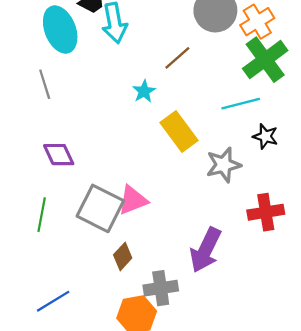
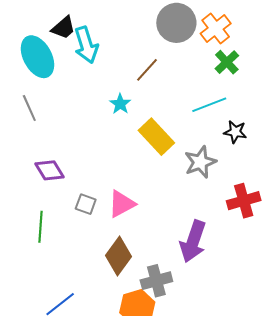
green cross: (265, 60) -> (227, 62), size x0.6
gray square: (100, 208) -> (86, 204), moved, size x0.5
brown diamond: (123, 256) -> (119, 256), size x1.5

